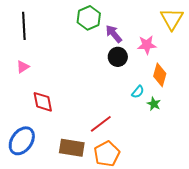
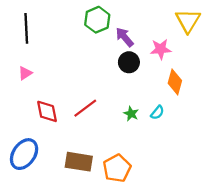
cyan semicircle: (138, 92) -> (157, 113), moved
green star: (154, 104) -> (131, 114), moved
red line: (101, 124) -> (85, 108), moved

